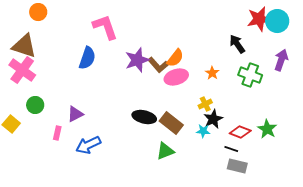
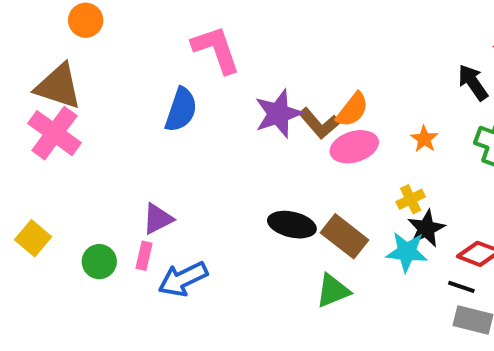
green circle: (35, 105) -> (99, 262), moved
cyan star: (203, 131) -> (407, 252), size x1.5
pink rectangle: (57, 133) -> (144, 256), moved

